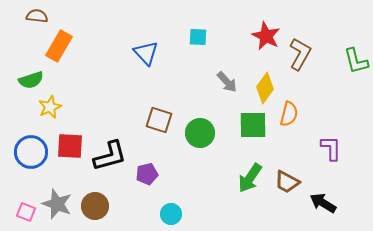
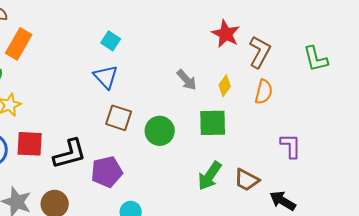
cyan square: (198, 37) -> (111, 41), moved, turned 30
blue triangle: (146, 53) -> (106, 77), moved
yellow diamond: (265, 88) -> (225, 86), size x0.7
orange semicircle: (289, 114) -> (264, 92), moved
purple pentagon: (147, 174) -> (107, 172), size x1.4

